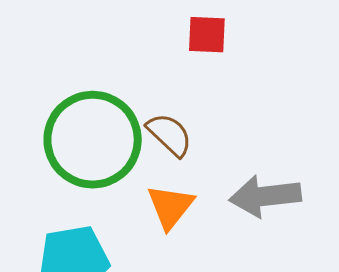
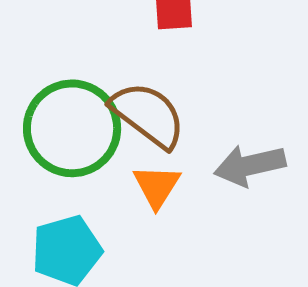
brown semicircle: (169, 135) -> (148, 115), size x1.6

